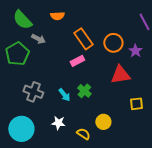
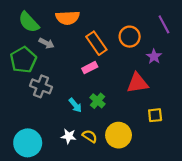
orange semicircle: (57, 16) -> (68, 18), size x1.5
orange circle: (113, 43) -> (130, 37), moved
gray cross: (33, 92) -> (41, 86), moved
yellow circle: (103, 122) -> (119, 135), size x1.5
yellow semicircle: (83, 134) -> (90, 136), moved

